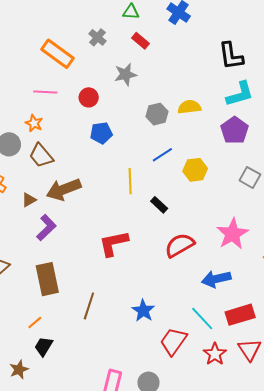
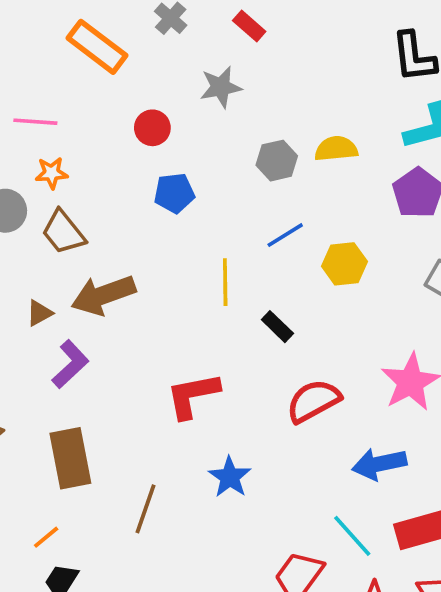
pink line: (45, 92) -> (35, 122), moved
orange star: (34, 123) -> (52, 173), turned -30
blue star: (143, 311) -> (230, 477), moved

